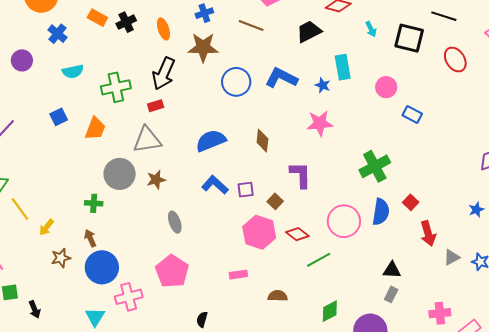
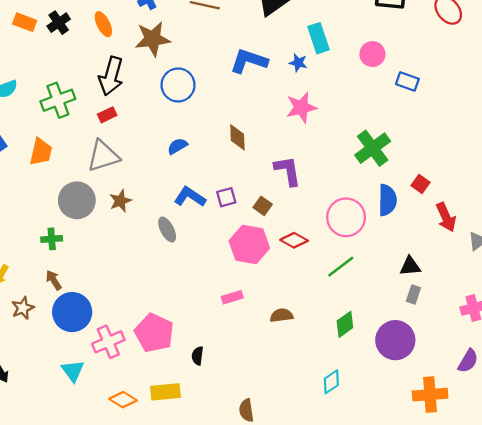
blue circle: (236, 82) -> (178, 85), moved
blue semicircle: (211, 141) -> (177, 146), size x0.6
gray ellipse: (175, 222) -> (167, 230), moved
green line: (319, 260) -> (341, 267), moved
pink pentagon: (172, 271) -> (154, 333), moved

